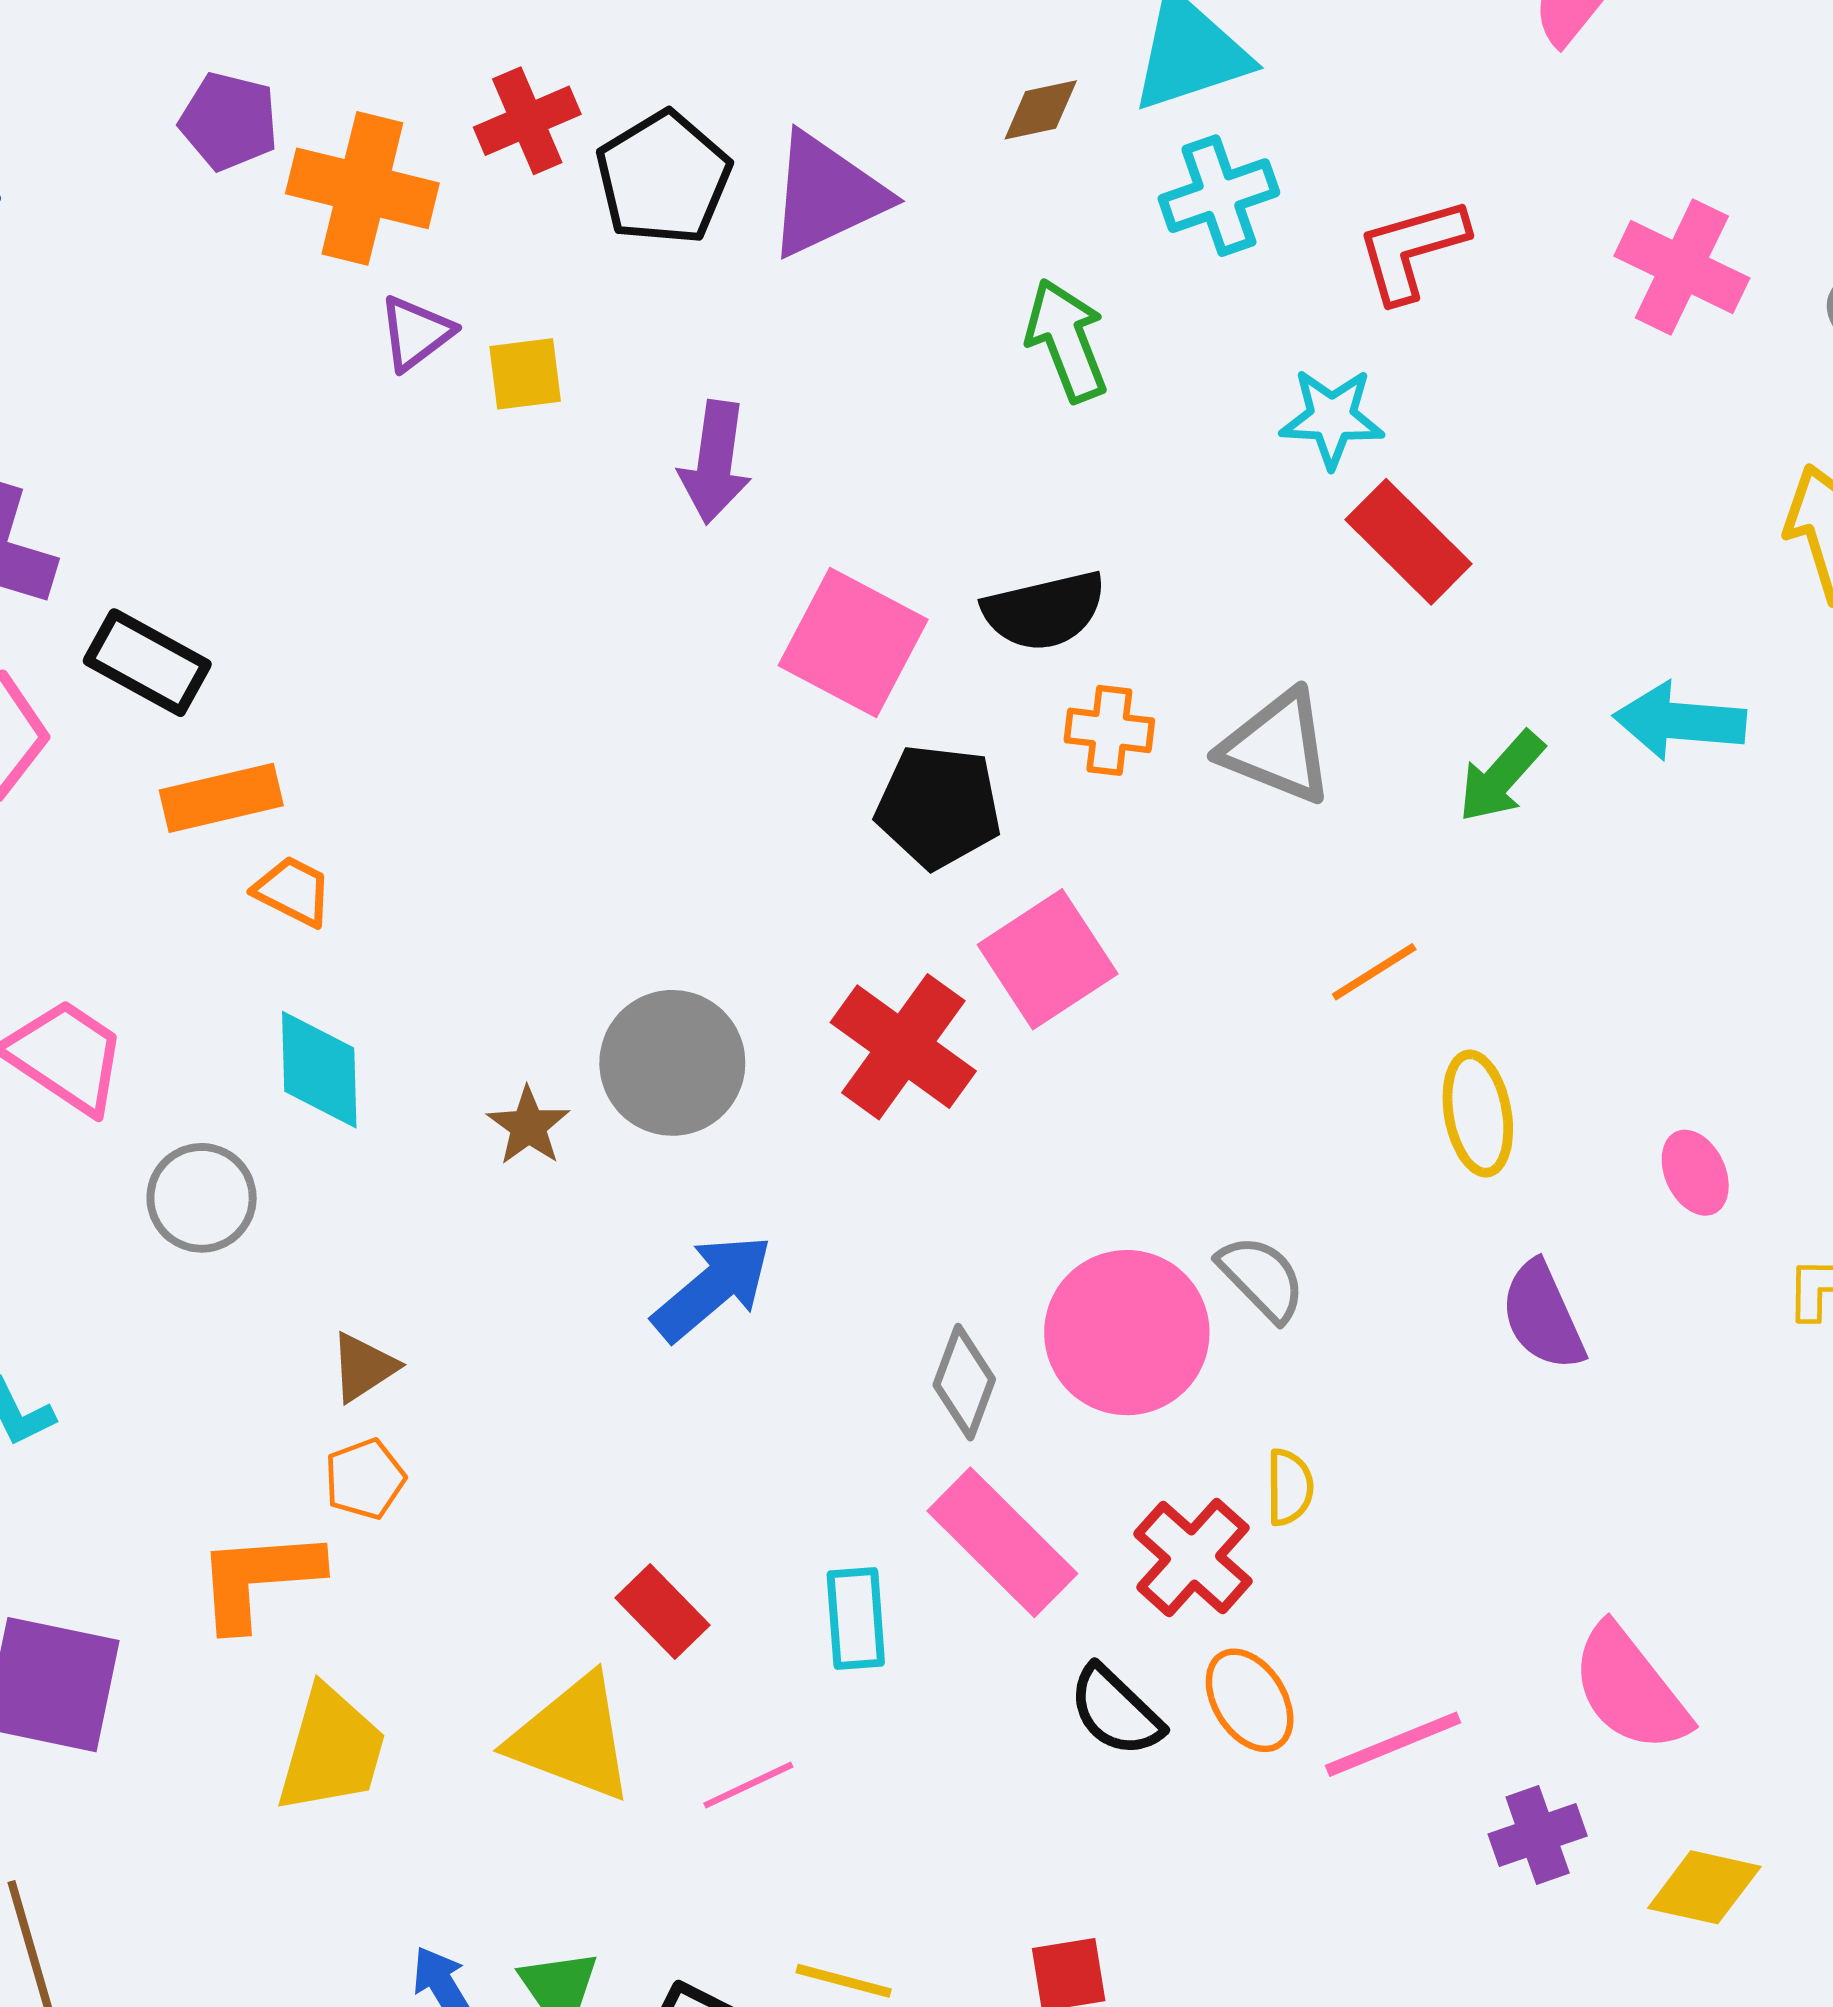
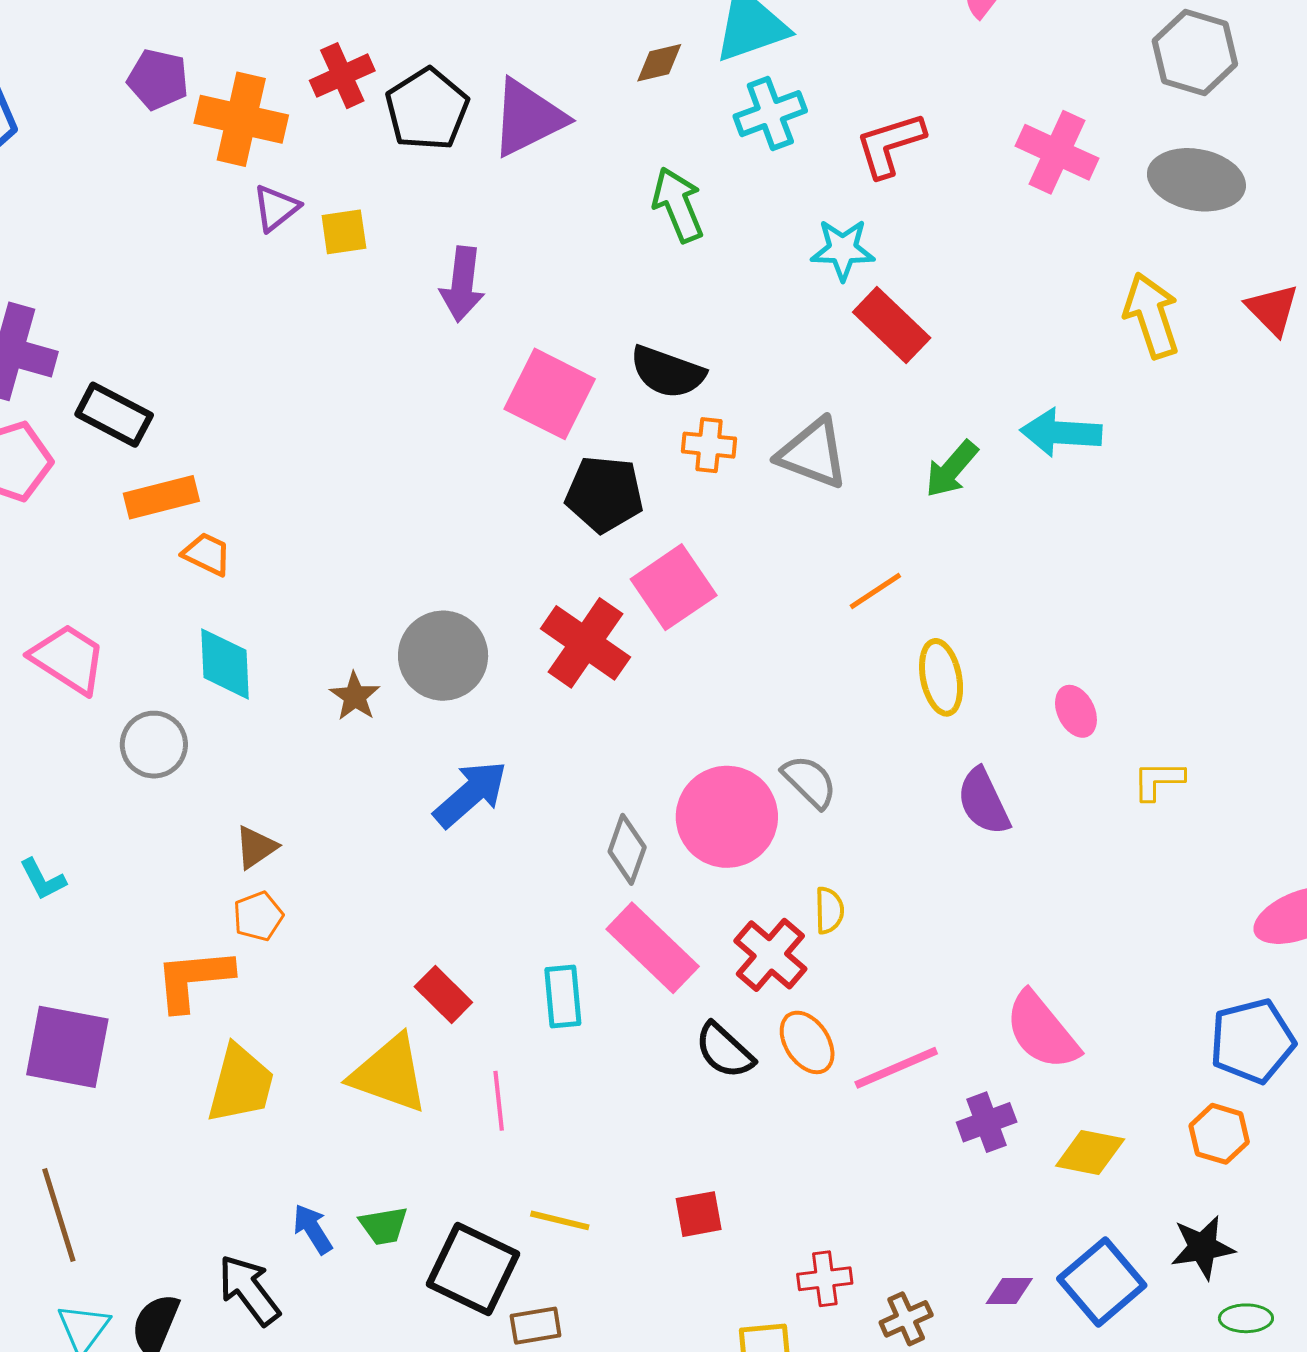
black semicircle: (1044, 611) -> (667, 372), turned 34
pink line: (748, 1785) -> (499, 1101), turned -70

